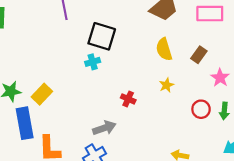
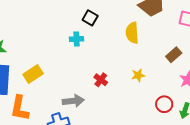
black square: (102, 36) -> (90, 18), size x0.6
yellow semicircle: (164, 49) -> (132, 33), moved
yellow rectangle: (42, 94) -> (33, 74), moved

